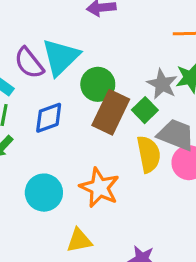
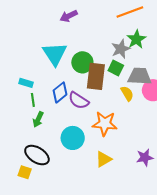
purple semicircle: (29, 63) -> (79, 101), moved
gray star: (162, 84) -> (121, 49), turned -30
yellow semicircle: (149, 154) -> (127, 93), size x0.7

